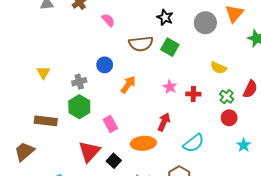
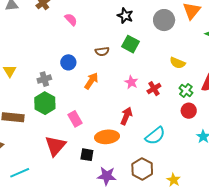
brown semicircle: (141, 44) -> (102, 51), moved, size x0.6
red cross: (193, 94) -> (154, 89), turned -32
black square: (114, 161) -> (87, 155), moved, turned -32

